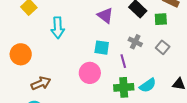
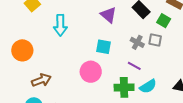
green square: (161, 19) -> (164, 21), turned 32
gray square: (163, 47) -> (155, 40), moved, turned -32
purple line: (123, 61) -> (134, 66), moved, turned -48

